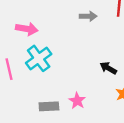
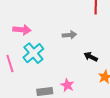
gray arrow: (88, 16) -> (69, 35), moved

